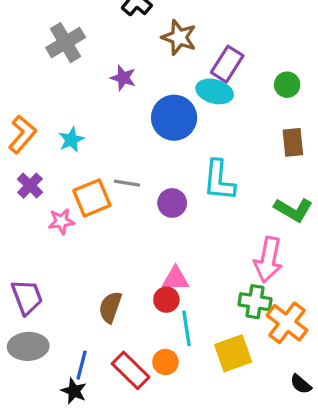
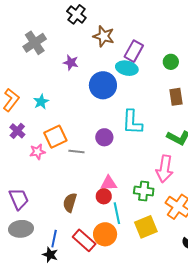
gray line: (127, 183) -> (76, 151), moved
green cross: (255, 302) -> (144, 191), moved
orange circle: (165, 362) -> (105, 234), size x1.5

